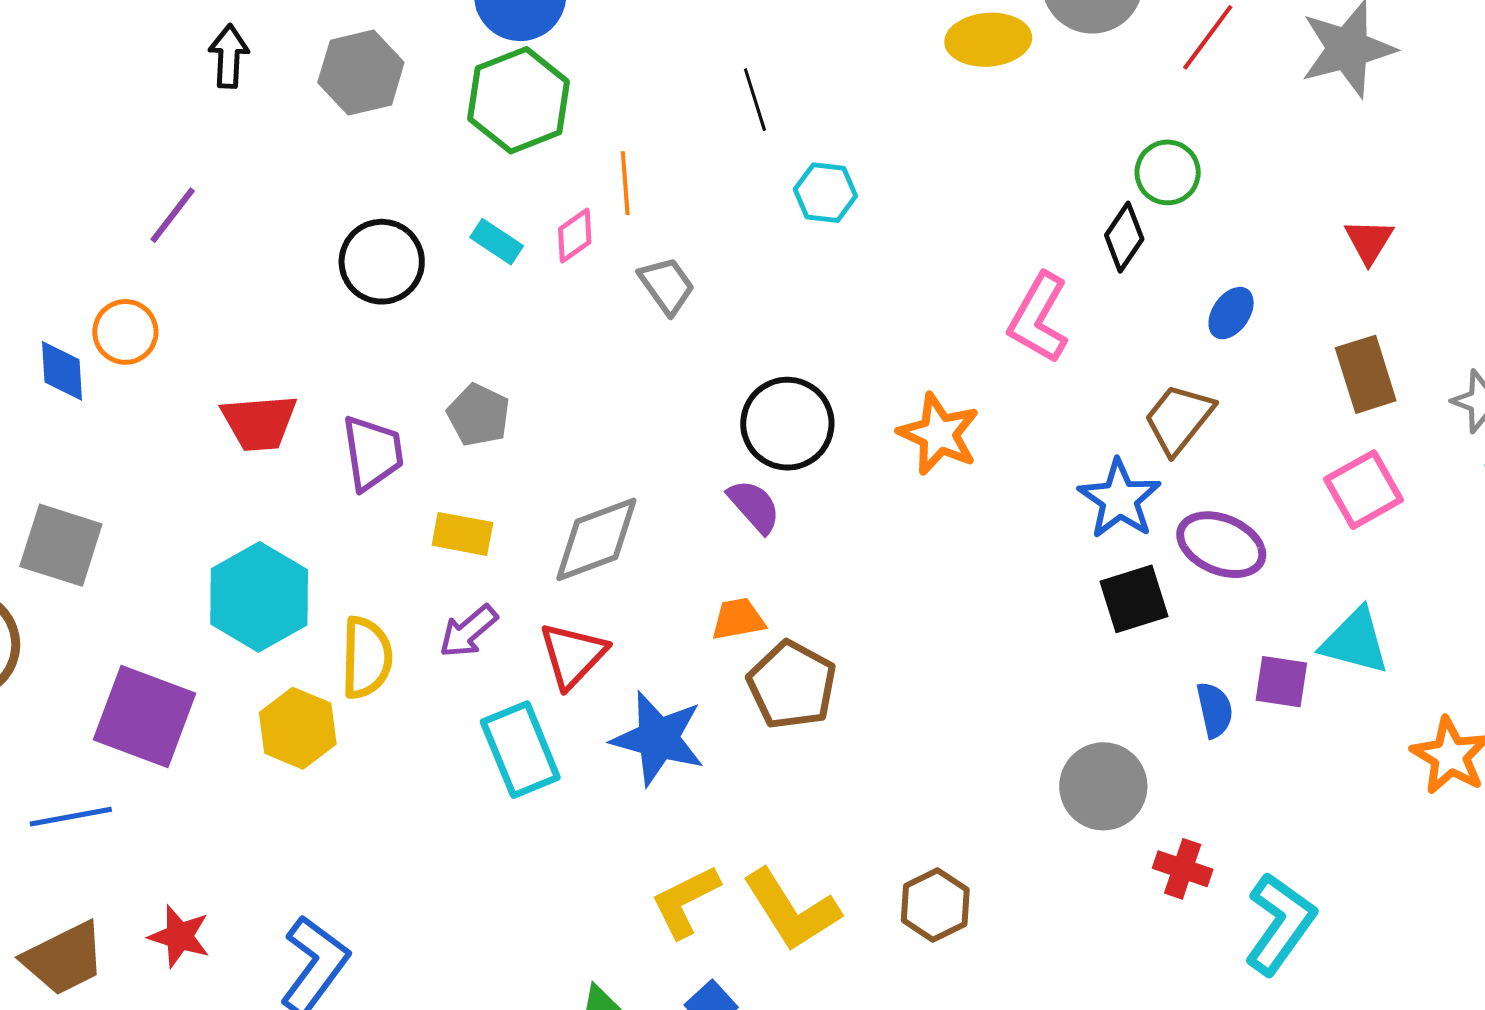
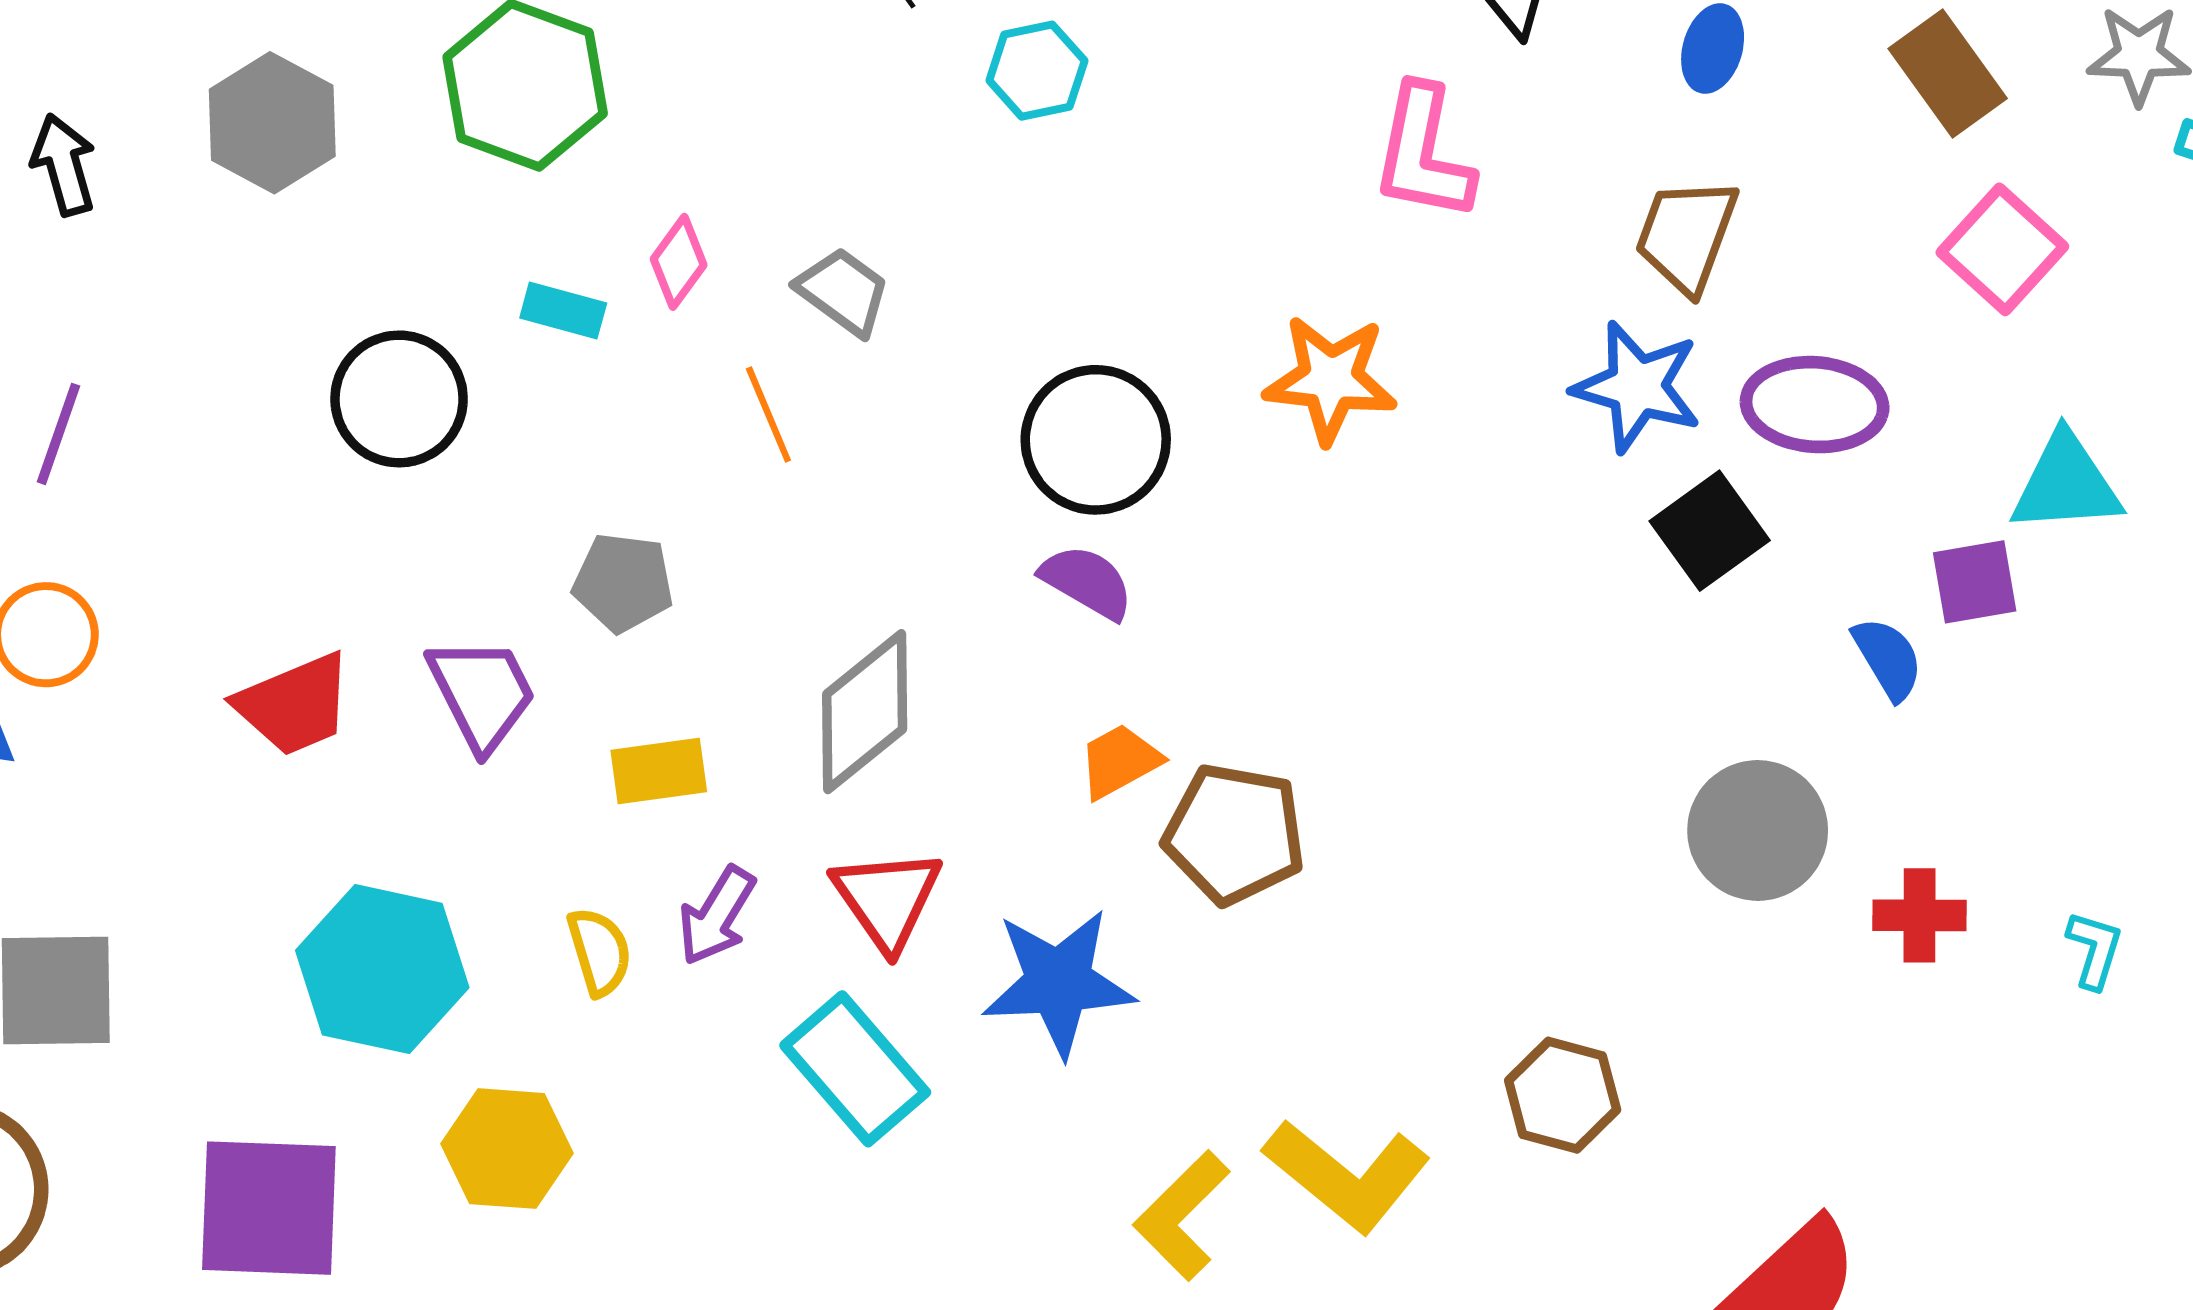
orange line: (625, 183) -> (768, 415), moved
yellow semicircle: (366, 658) -> (599, 952), moved, size x0.7
cyan L-shape: (1280, 924) -> (2095, 950), size x0.5

